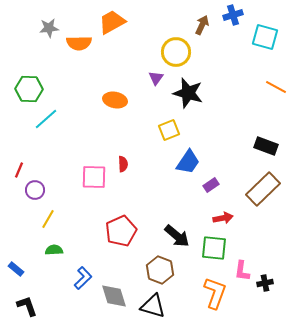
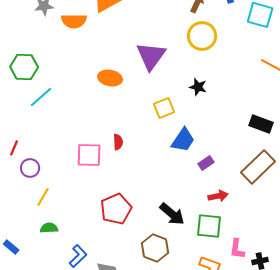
yellow circle: (176, 52) -> (202, 36), moved
purple triangle: (156, 78) -> (151, 56), size x2.0
black star: (188, 93) -> (198, 87), moved, size x0.6

